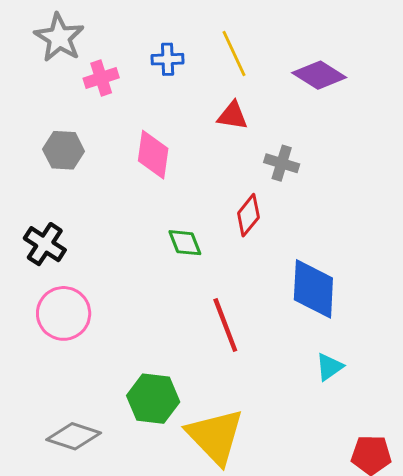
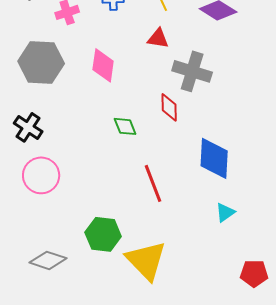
gray hexagon: (64, 150) -> (41, 62), size x1.6
gray cross: (282, 163) -> (192, 71), size x1.6
red diamond: (248, 215) -> (169, 107), turned -40

